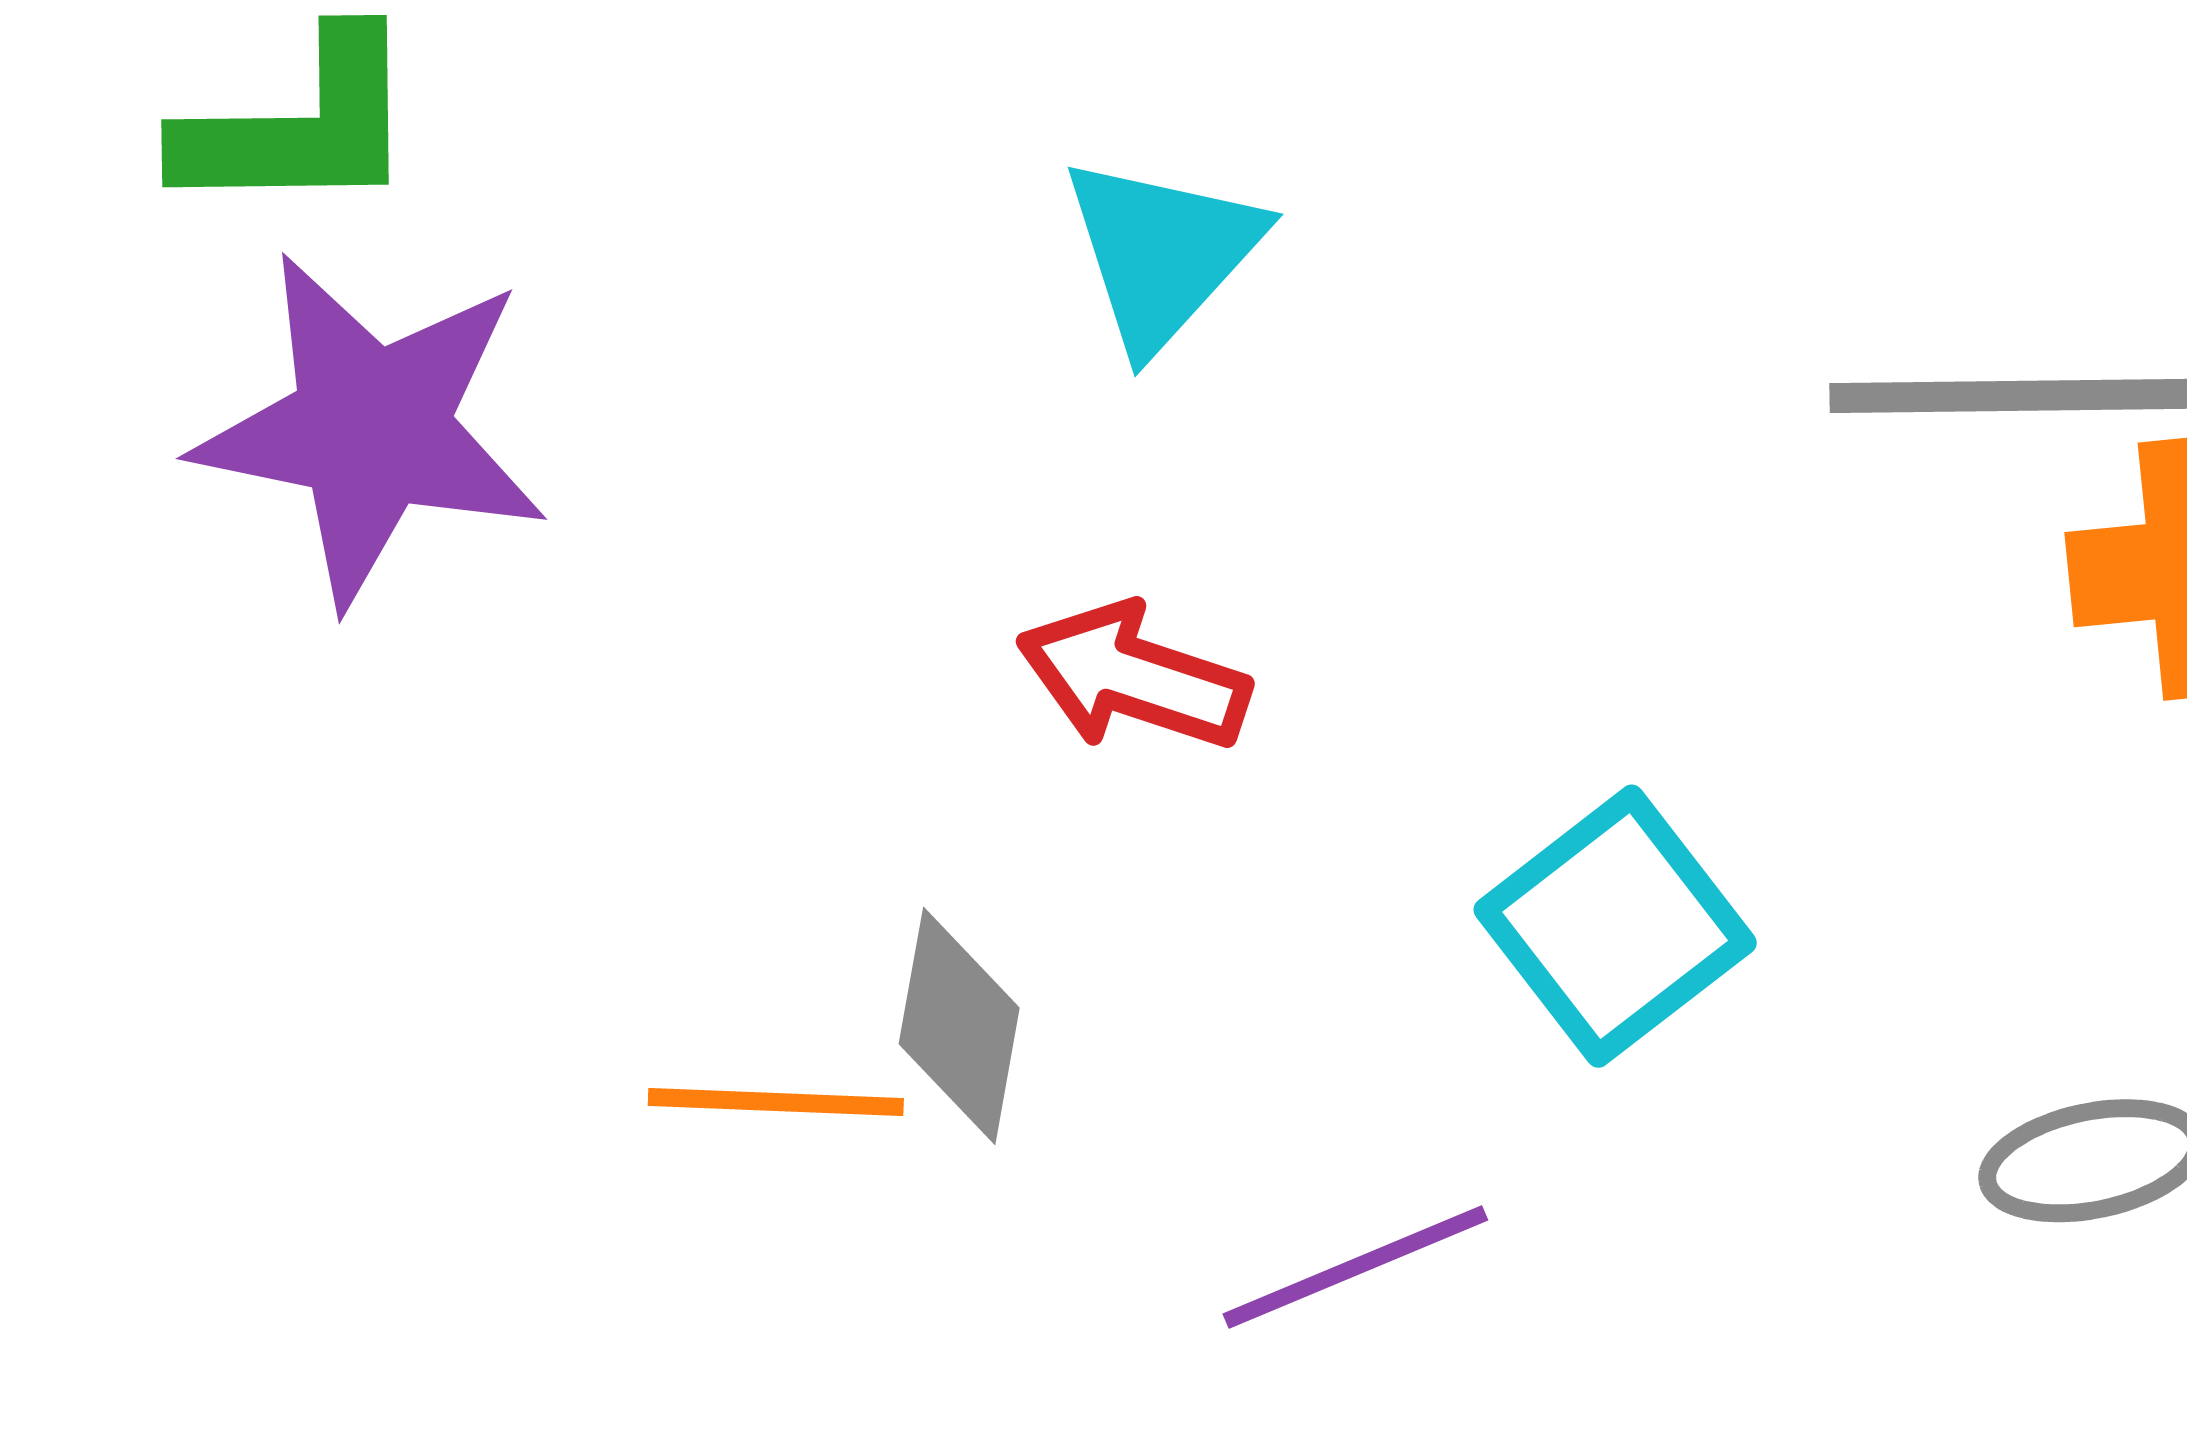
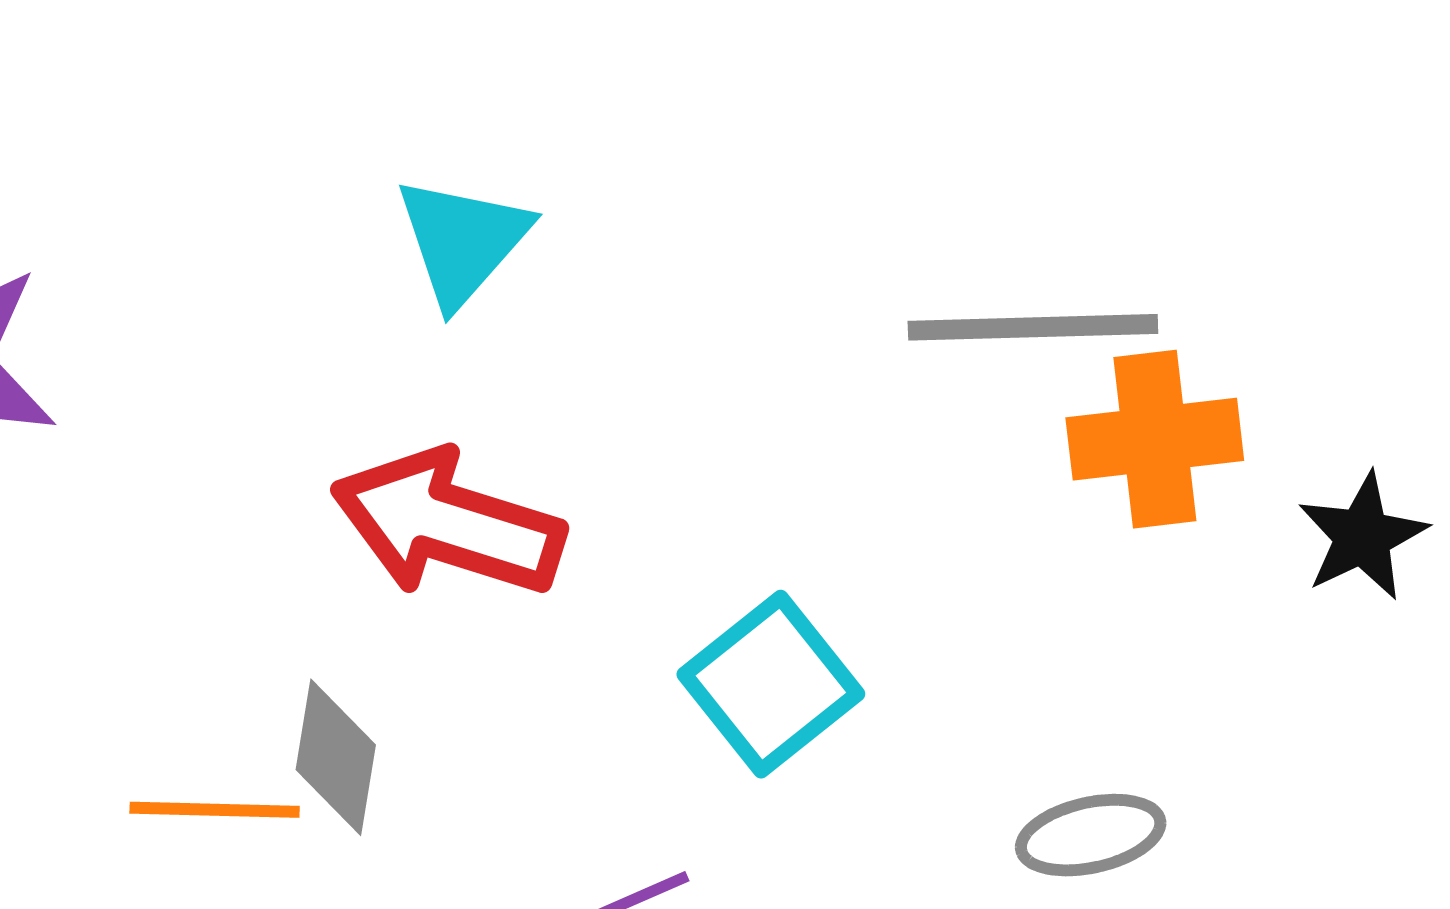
red arrow: (1133, 677) -> (448, 523), size x1.5

